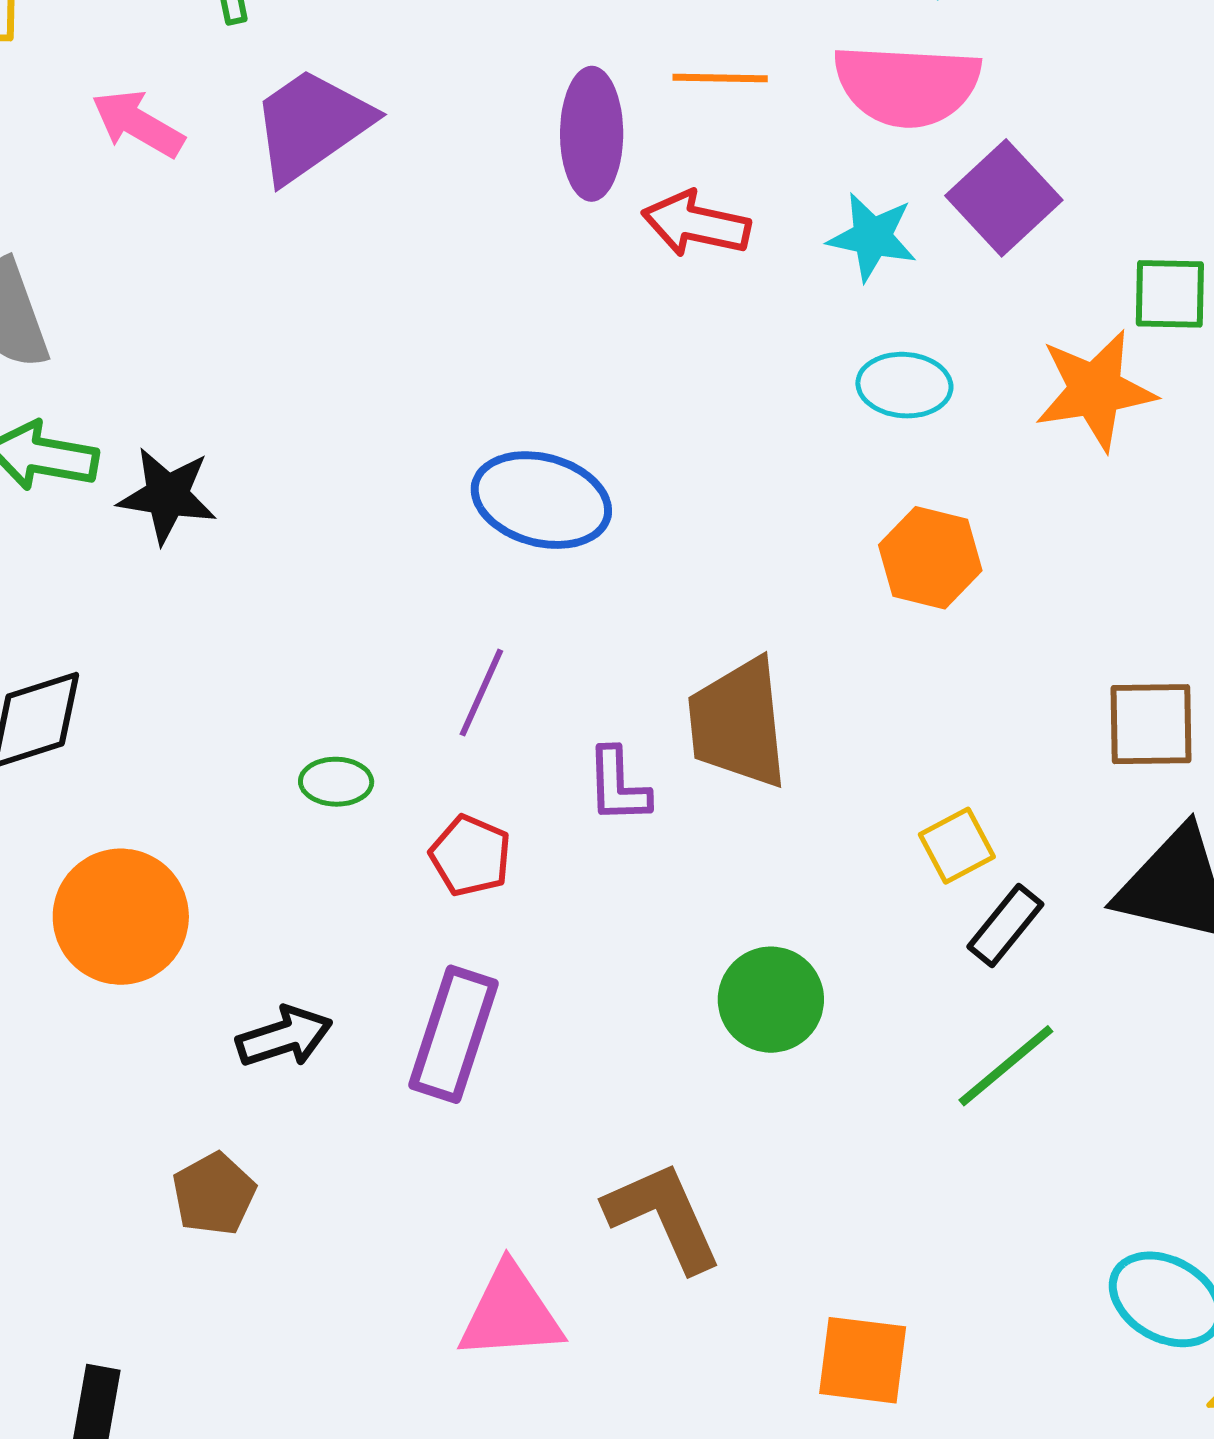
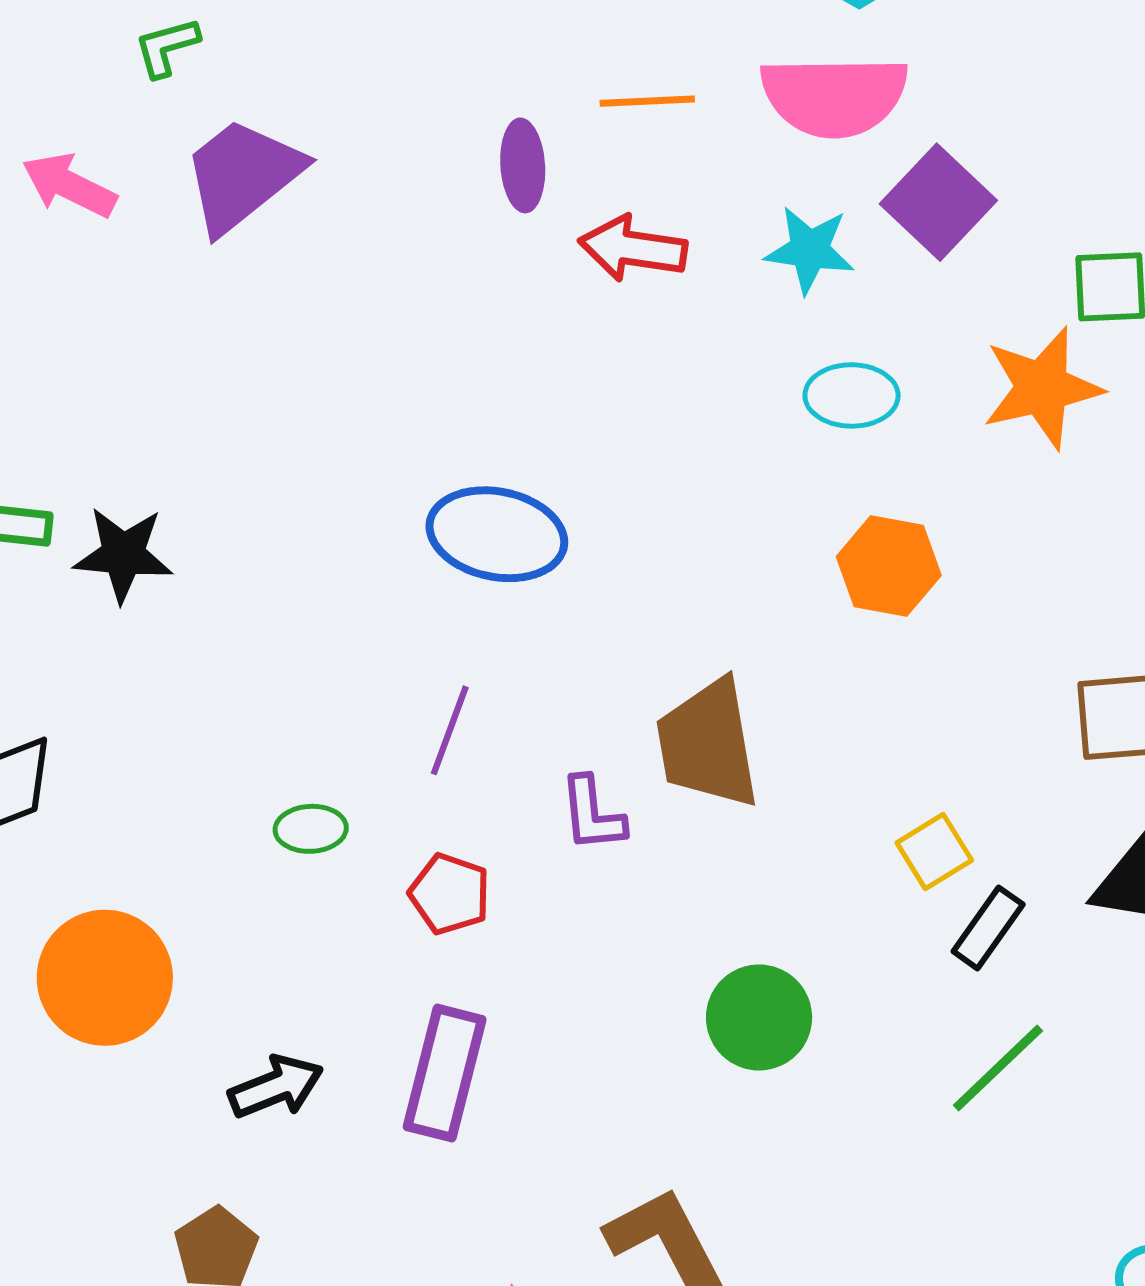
purple ellipse: (592, 134) -> (523, 165), size x0.7

